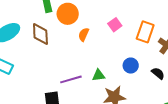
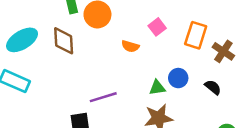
orange semicircle: (84, 35) -> (130, 46), moved, turned -96
green triangle: (99, 75) -> (157, 88), moved

